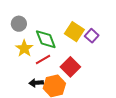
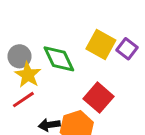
gray circle: (19, 24) -> (19, 56), moved
red line: (43, 59) -> (23, 100), moved

